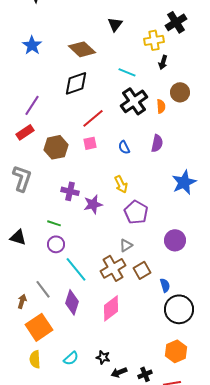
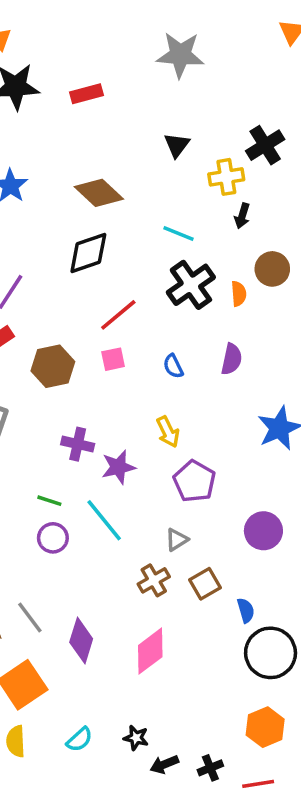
black triangle: (115, 24) -> (177, 145), moved
brown cross: (113, 268) -> (154, 580), size x0.7
cyan line: (76, 269) -> (104, 520), moved

